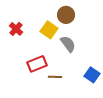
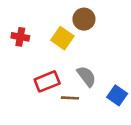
red cross: (16, 29) -> (20, 37), turned -32
gray semicircle: (68, 44) -> (86, 76), moved

